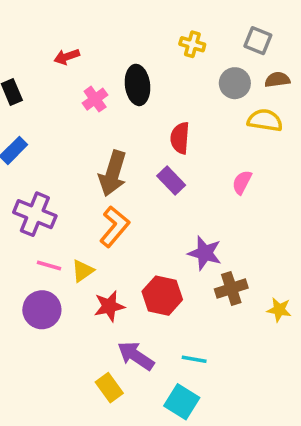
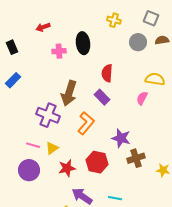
pink cross: (95, 99) -> (59, 51), turned 32
yellow semicircle: (265, 120) -> (155, 79), moved
purple cross: (35, 214) -> (48, 115), moved
orange L-shape: (114, 227) -> (86, 123), moved

